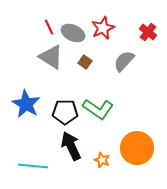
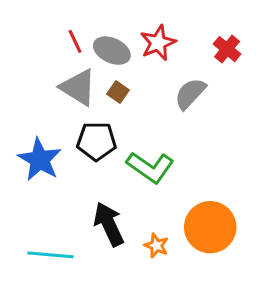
brown square: (85, 62) -> (118, 92), moved
black pentagon: (65, 112) -> (97, 141), moved

